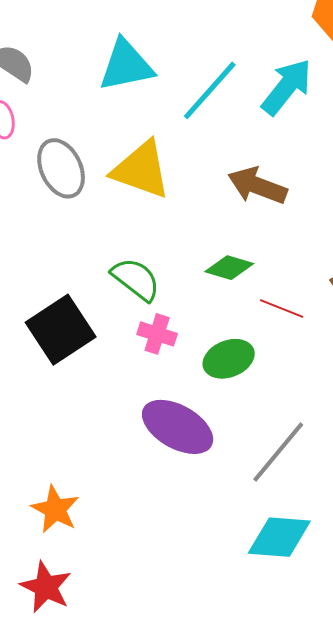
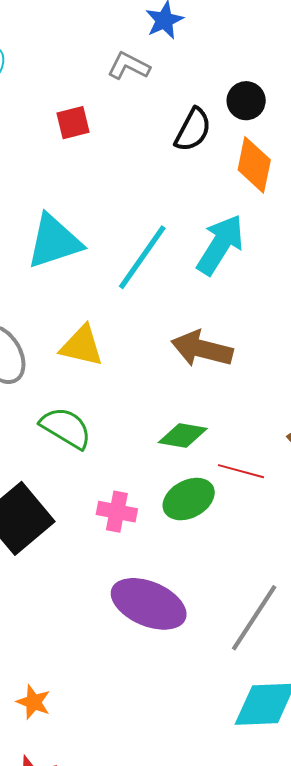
yellow triangle: (141, 170) -> (82, 346), size x0.7
green semicircle: (136, 279) -> (66, 428), moved
green ellipse: (229, 359) -> (189, 499), moved
orange star: (55, 509) -> (34, 702), size x0.7

